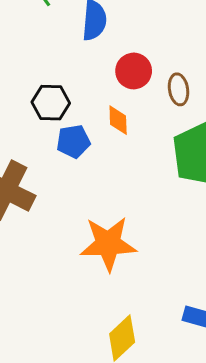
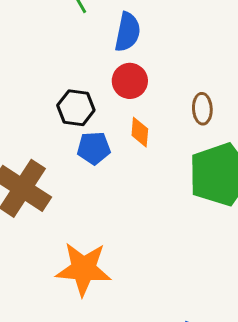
red circle: (134, 71) -> (130, 81), moved
orange star: (108, 244) -> (84, 269), moved

